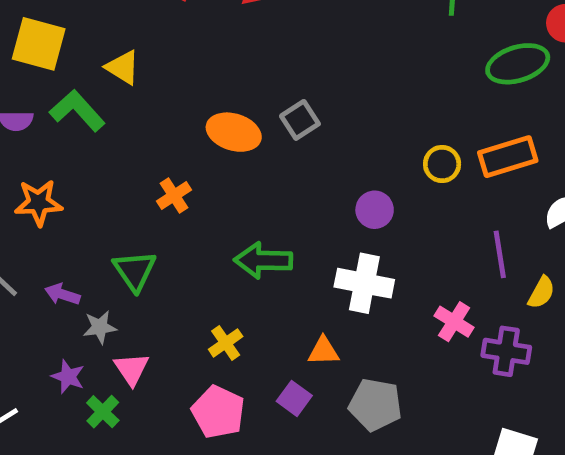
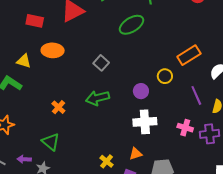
green ellipse: (518, 64) -> (131, 25), moved
orange ellipse: (234, 132) -> (53, 50), moved
yellow circle: (442, 164) -> (165, 76), moved
green arrow: (263, 260) -> (98, 98), moved
yellow cross: (226, 343) -> (107, 161), moved

